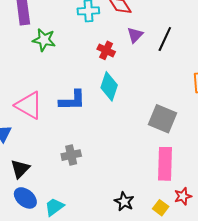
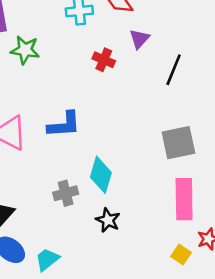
black line: (165, 39) -> (174, 70), moved
cyan diamond: (109, 86) -> (101, 175), moved
gray square: (162, 119) -> (178, 143), turned -32
black star: (124, 202) -> (108, 220), moved

